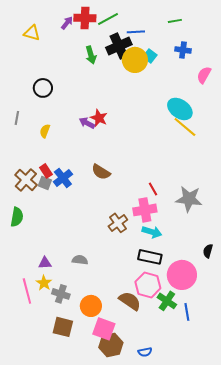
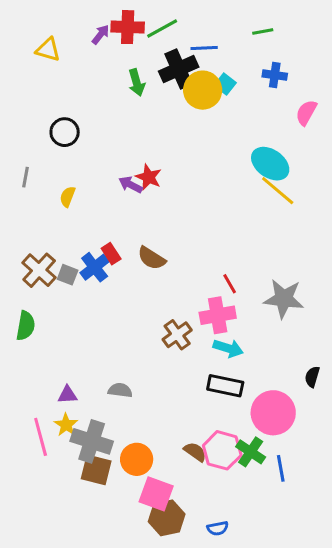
red rectangle: (46, 171) -> (111, 254), moved
pink hexagon: (148, 285) -> (222, 450), moved
gray cross: (61, 294) -> (92, 441), size x1.5
brown semicircle: (130, 301) -> (195, 452), size x0.7
brown square: (63, 327) -> (96, 470), moved

